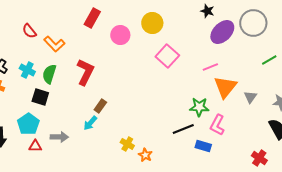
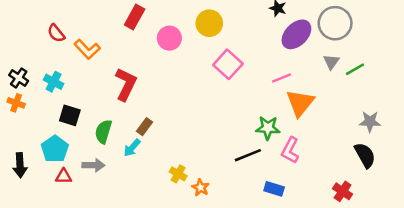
green semicircle: (49, 74) -> (103, 132), moved
gray triangle: (250, 97) -> (331, 62), moved
blue rectangle: (203, 146) -> (274, 189), moved

